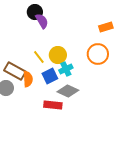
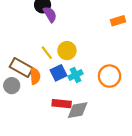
orange circle: (98, 54) -> (110, 76), moved
cyan cross: (66, 69) -> (75, 75), moved
gray diamond: (68, 91) -> (78, 110), moved, turned -35

